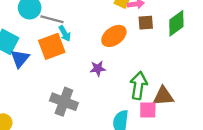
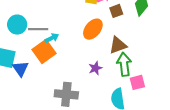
cyan arrow: (65, 34) -> (52, 38), turned -72
purple star: (98, 69) -> (95, 68), moved
brown triangle: (163, 96) -> (118, 45), moved

